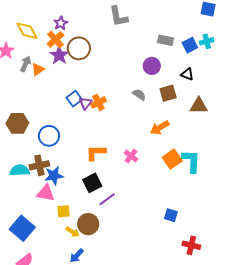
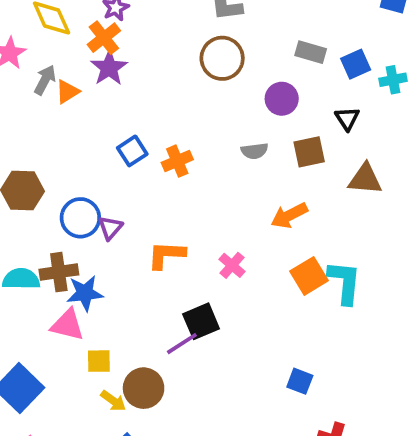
cyan cross: (207, 41) -> (393, 80), moved
brown circle: (79, 48) -> (222, 58), moved
black triangle: (187, 74) -> (347, 119), turned 32
gray semicircle: (139, 95) -> (255, 151), turned 136
purple triangle: (85, 103) -> (110, 228), moved
black square: (92, 183) -> (201, 321), moved

